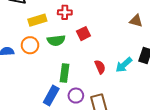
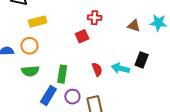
red cross: (65, 12) -> (95, 18), moved
green semicircle: (56, 40) -> (30, 71), moved
cyan arrow: (124, 65) -> (120, 68), turned 54

